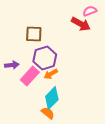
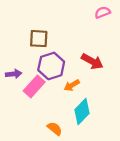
red arrow: (81, 24) -> (92, 61), moved
orange arrow: (51, 74) -> (72, 85), moved
cyan diamond: (52, 98) -> (82, 111), moved

